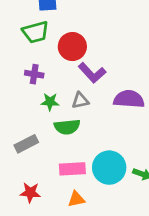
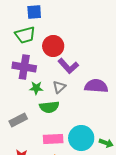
purple cross: (34, 74) -> (24, 67), size x1.6
gray triangle: (80, 100) -> (59, 87), turned -32

